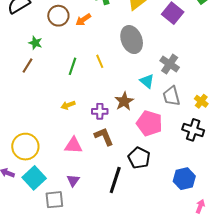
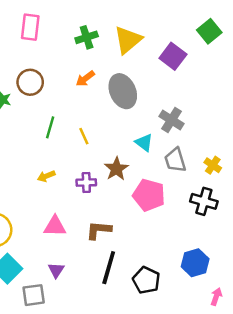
brown circle: (58, 16) -> (30, 82), moved
orange arrow: (83, 20) -> (85, 79), moved
yellow line: (100, 61) -> (84, 136), moved
brown L-shape: (104, 137) -> (99, 230), moved, turned -60
black pentagon: (139, 158) -> (146, 280), moved

